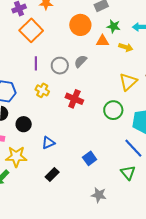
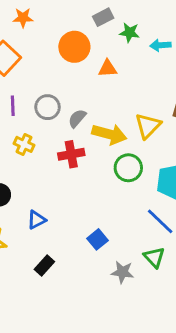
green star: (113, 26) -> (129, 32), moved
yellow arrow: (126, 47) -> (109, 134), moved, size x1.6
gray semicircle: (81, 61) -> (77, 118), moved
red cross: (74, 99) -> (71, 154), turned -30
gray star: (99, 195) -> (122, 272), moved

